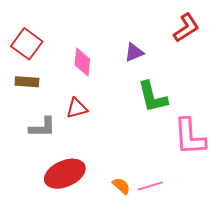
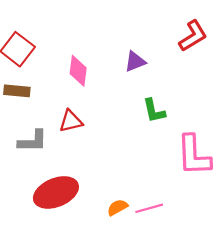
green L-shape: (152, 97) -> (154, 111), size x0.7
orange semicircle: (121, 186) -> (117, 207), turned -72

